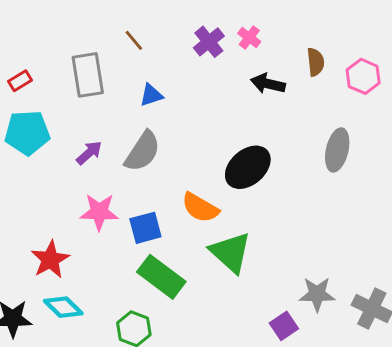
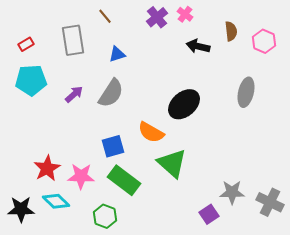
pink star: (99, 212) -> (81, 176), moved

